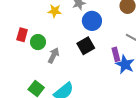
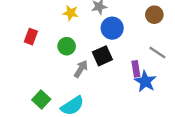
green circle: (38, 42) -> (67, 46), moved
gray arrow: (54, 55) -> (81, 69), moved

